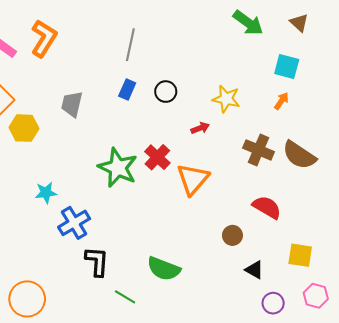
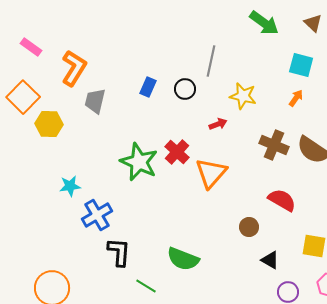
orange L-shape: (44, 38) -> (74, 68), moved
gray line: (130, 45) -> (211, 61), moved

